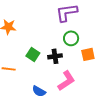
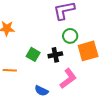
orange square: (88, 54) -> (88, 51), size x1.5

